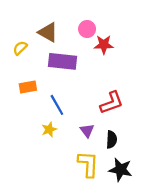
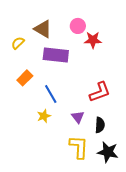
orange rectangle: (28, 87) -> (25, 78), turned -35

